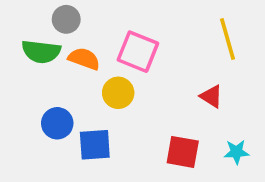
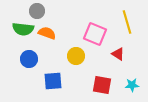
pink square: (138, 52) -> (95, 34), moved
yellow circle: (118, 93) -> (76, 56), moved
blue circle: (57, 123) -> (29, 59), moved

